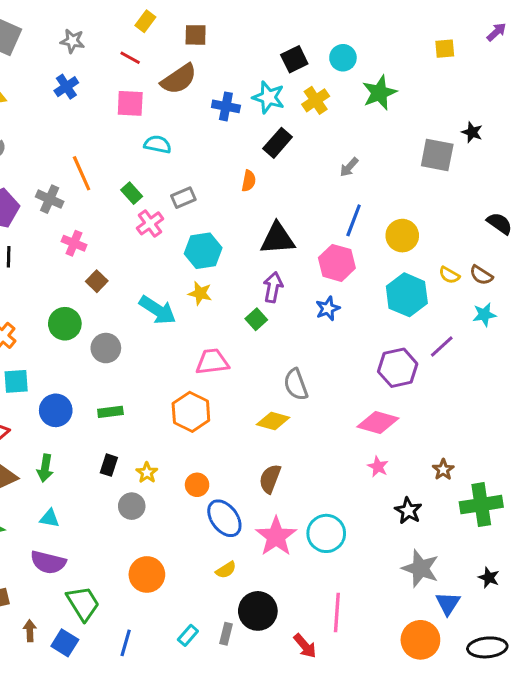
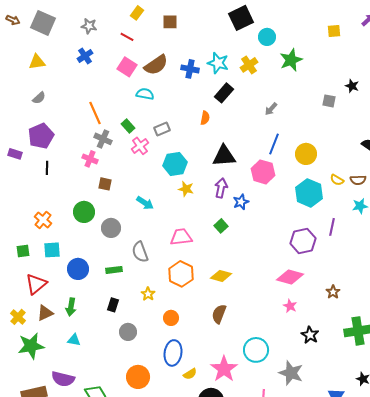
black square: (294, 59) -> (241, 18), moved, size x1.4
brown semicircle: (179, 79) -> (156, 65), moved
pink square: (130, 103) -> (127, 67), turned 30
gray square: (437, 155) -> (329, 101), size x0.6
gray cross: (50, 199) -> (103, 139), moved
brown semicircle: (481, 275) -> (358, 180), turned -35
brown square: (97, 281) -> (105, 184), turned -32
yellow star: (200, 293) -> (186, 189), moved
blue star: (328, 309) -> (241, 202), moved
cyan arrow: (158, 310) -> (145, 203), size x0.7
green square: (256, 319) -> (221, 226), moved
purple line: (442, 347) -> (332, 227), turned -36
gray semicircle: (296, 385) -> (140, 252), moved
orange hexagon: (191, 412) -> (181, 274), moved
brown star: (443, 470) -> (333, 292), moved
yellow star: (147, 473) -> (148, 294), moved
blue ellipse: (224, 518) -> (173, 353), moved, turned 45
pink star: (276, 536) -> (224, 369), moved
purple semicircle: (48, 562) -> (63, 379), moved
gray star: (420, 568) -> (291, 373), moved

